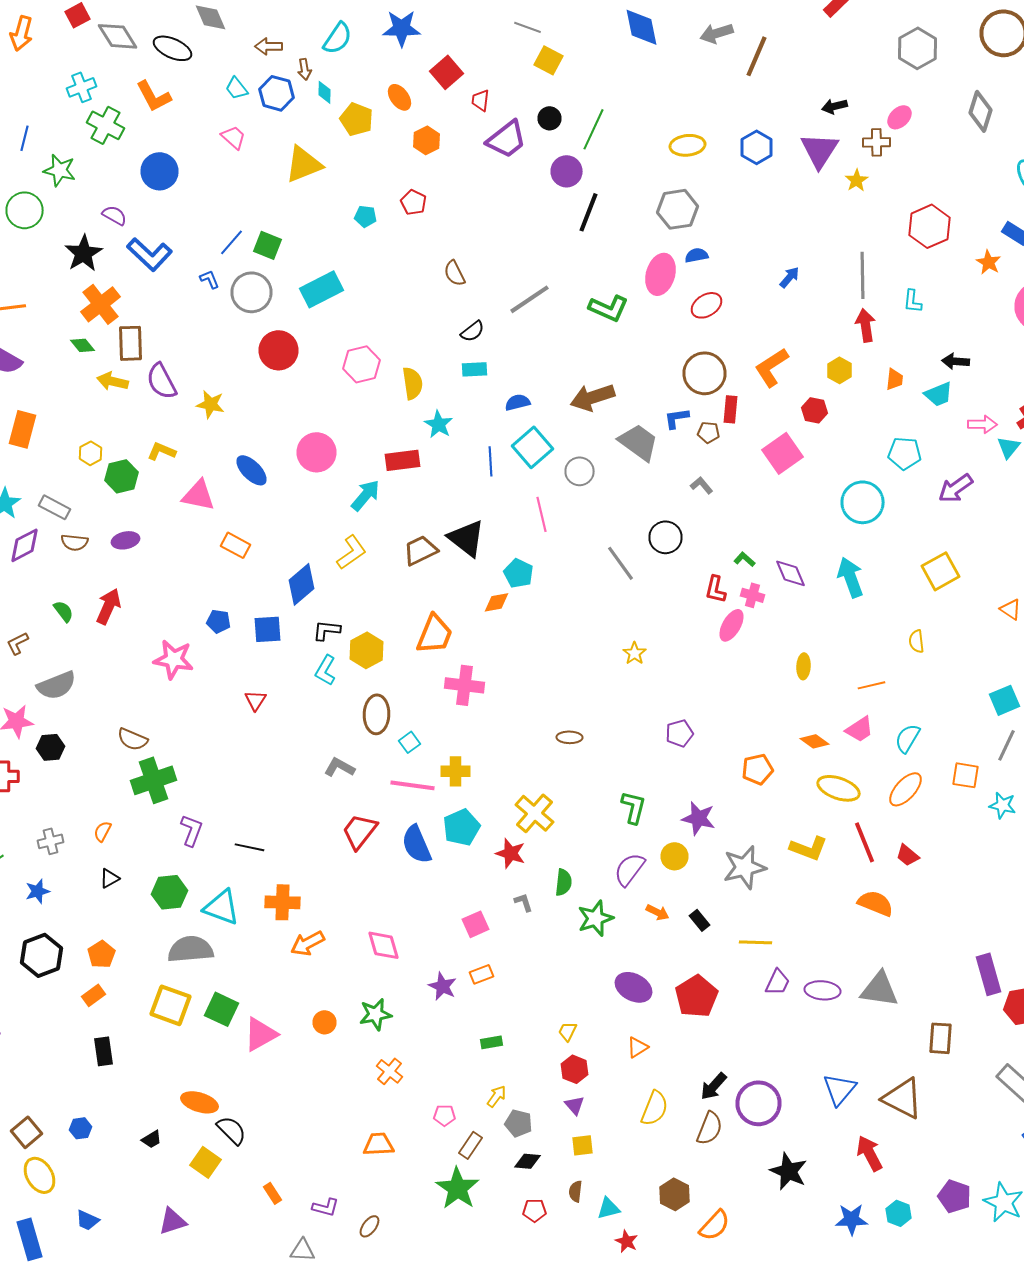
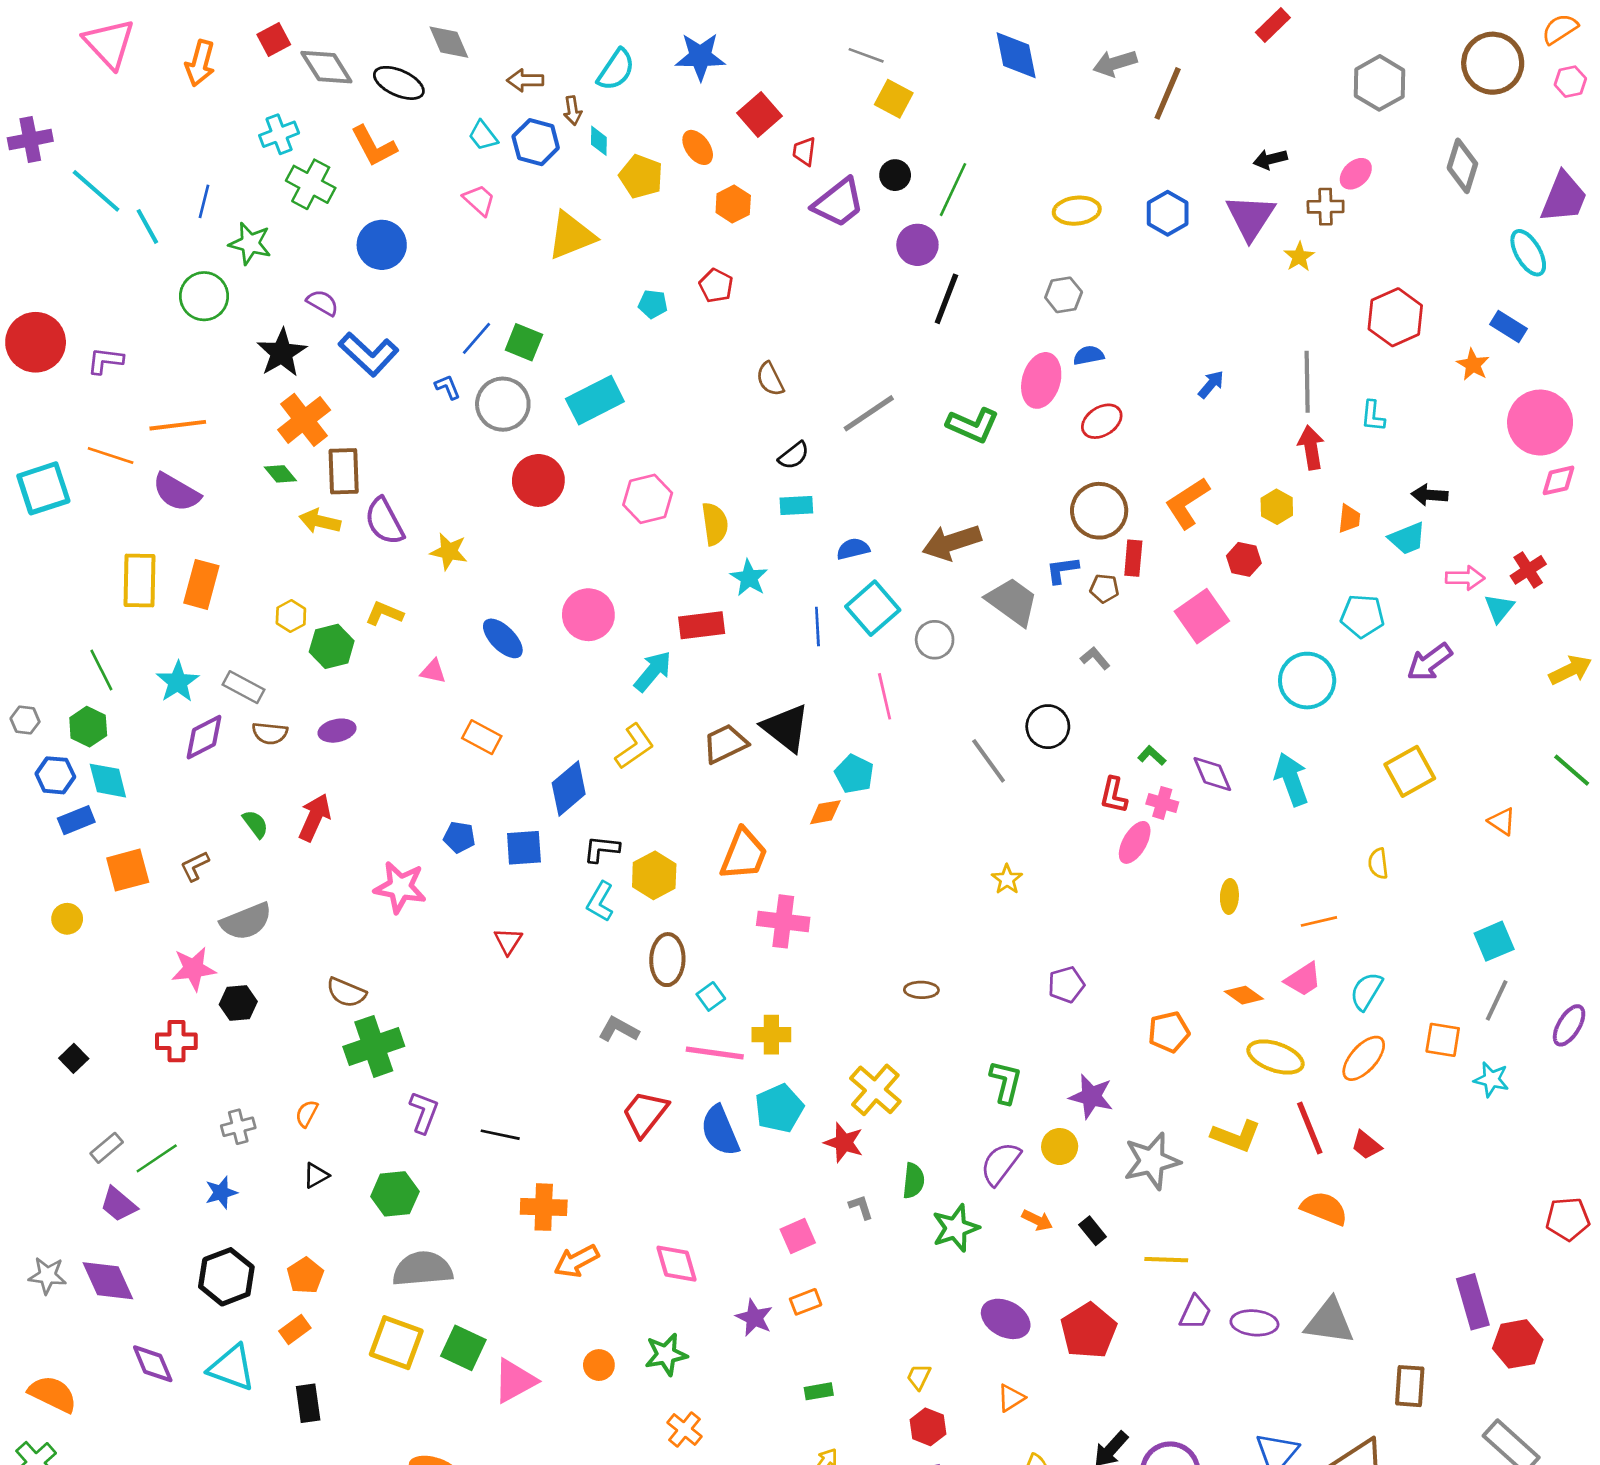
gray hexagon: (678, 209) -> (1064, 295), size x0.7
pink triangle: (198, 495) -> (433, 671), size x0.6
cyan triangle: (222, 907) -> (232, 1368), moved

